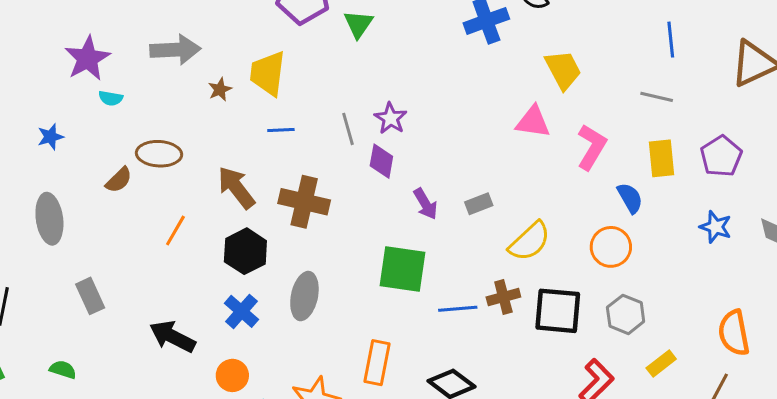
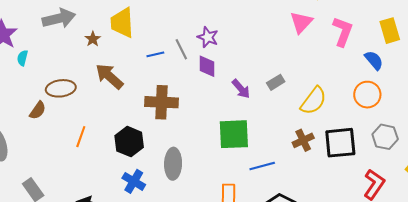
cyan semicircle: (111, 98) -> (22, 58), turned 105
pink triangle: (533, 122) -> (301, 22), turned -45
blue line: (281, 130) -> (155, 54), moved
brown arrow: (236, 188) -> (109, 76), moved
blue line: (458, 309) -> (262, 166), moved

